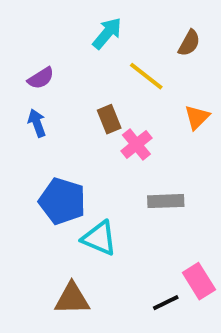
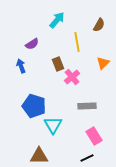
yellow line: (146, 76) -> (77, 42), turned 42
purple semicircle: (41, 78) -> (32, 44), moved
cyan triangle: (99, 238) -> (53, 125), turned 36
pink rectangle: (199, 281) -> (94, 136), moved

